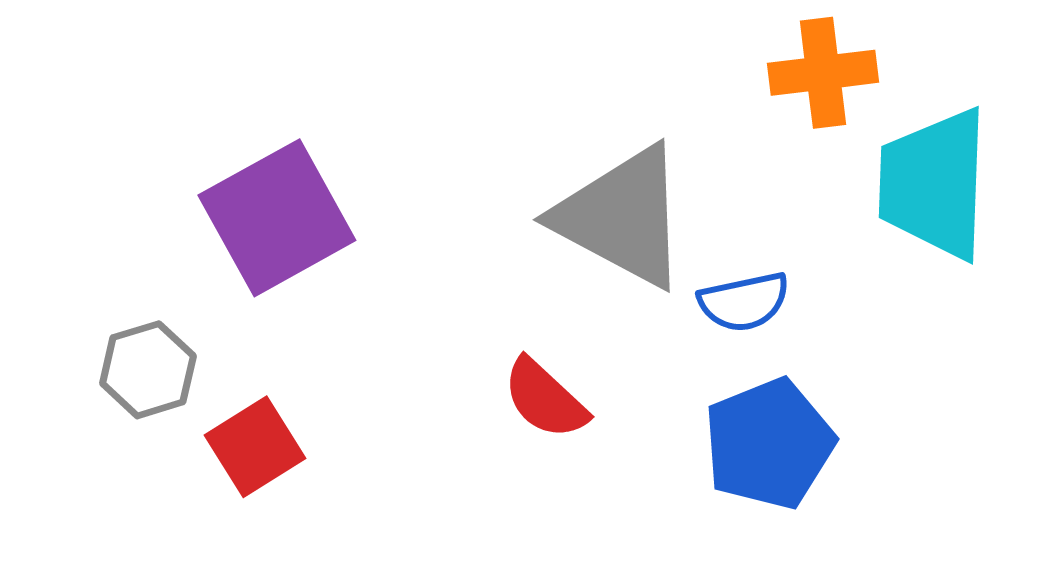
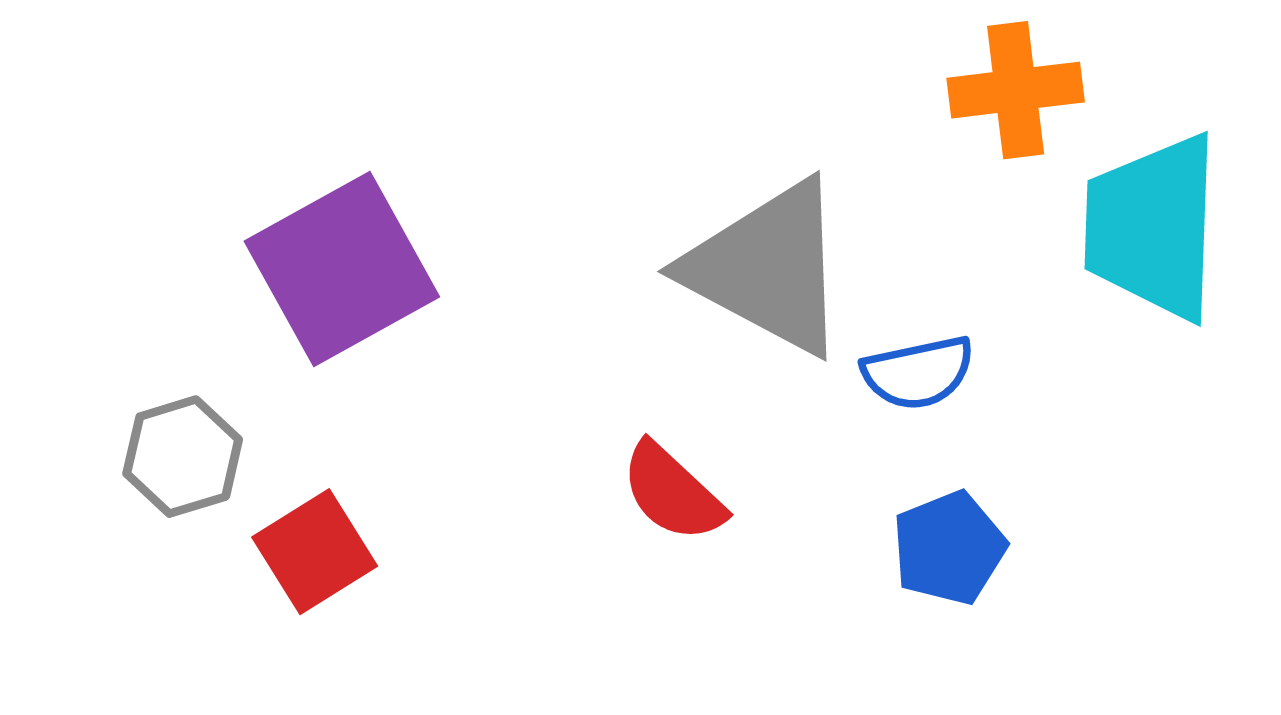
blue pentagon: (769, 444) -> (949, 548), size x0.7

